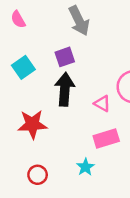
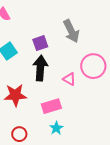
gray arrow: (79, 21) -> (71, 31), moved
pink rectangle: (106, 139) -> (51, 106), moved

